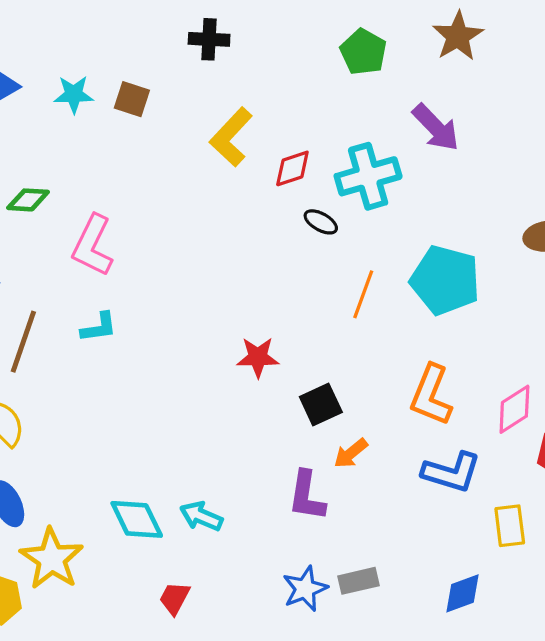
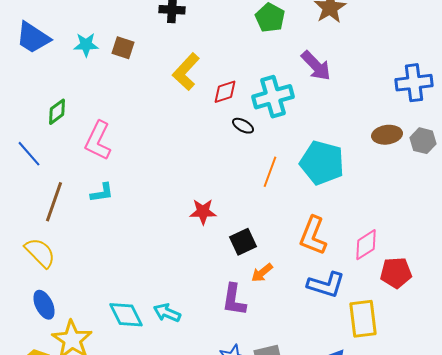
green diamond: (28, 200) -> (57, 112), turned -40
yellow rectangle: (510, 526) -> (363, 319), size x1.4

